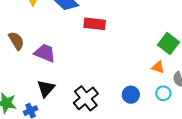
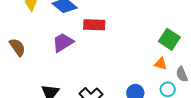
purple trapezoid: (45, 53) -> (63, 43), moved, turned -50

